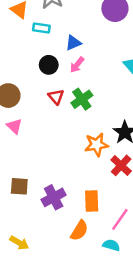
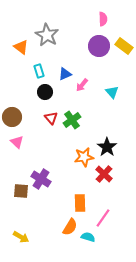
cyan rectangle: (41, 28) -> (39, 71), moved, turned 64
pink arrow: (77, 65) -> (82, 85), moved
purple cross: (54, 197) -> (41, 179), moved, turned -30
cyan semicircle: (111, 245) -> (88, 237), moved

